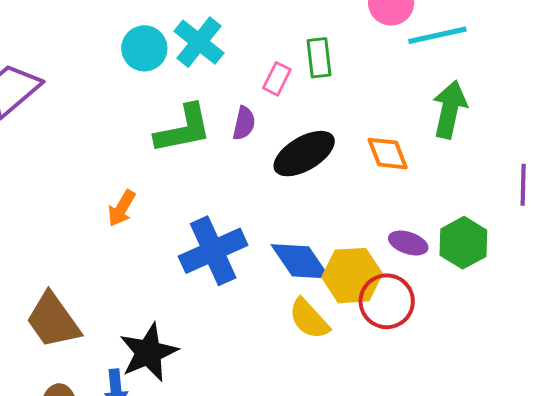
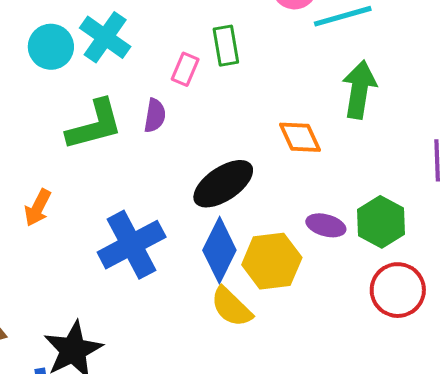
black ellipse: (304, 154) -> (223, 184), moved
blue diamond: (300, 261) -> (219, 250), turned 64
red circle: (387, 301) -> (398, 290), moved

